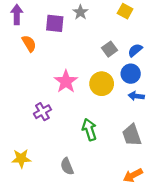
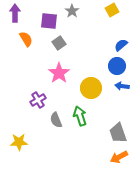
yellow square: (125, 11) -> (112, 10), turned 32
gray square: (109, 49) -> (59, 43), moved
yellow circle: (102, 84) -> (91, 88), moved
gray trapezoid: (132, 135) -> (118, 133), moved
gray semicircle: (67, 166) -> (56, 120), moved

